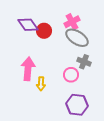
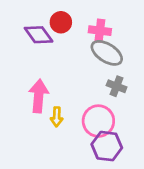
pink cross: (72, 22) -> (100, 31), turned 35
red circle: (44, 31) -> (61, 22), moved
pink circle: (71, 75) -> (98, 121), moved, size x1.5

